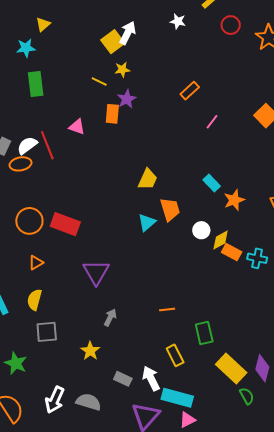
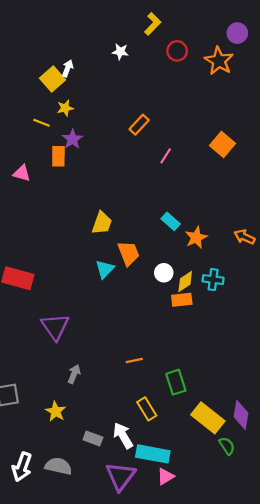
white arrow: (128, 33) -> (68, 68), size x0.7
orange rectangle: (232, 252) -> (182, 300), moved, turned -30
cyan cross: (257, 258) -> (213, 280), moved

